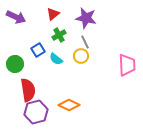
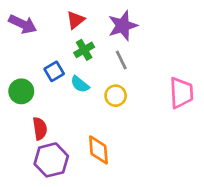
purple star: (86, 18) -> (123, 26), turned -30
yellow circle: (81, 56) -> (116, 96), moved
red semicircle: (28, 90) -> (40, 129), size x0.7
orange diamond: (69, 105) -> (98, 150), turned 60

